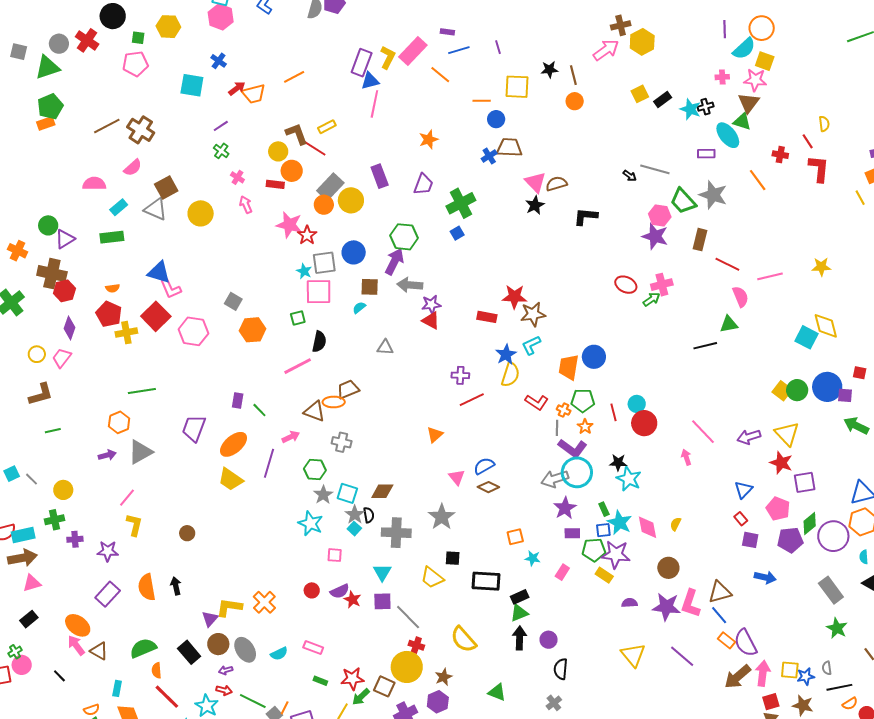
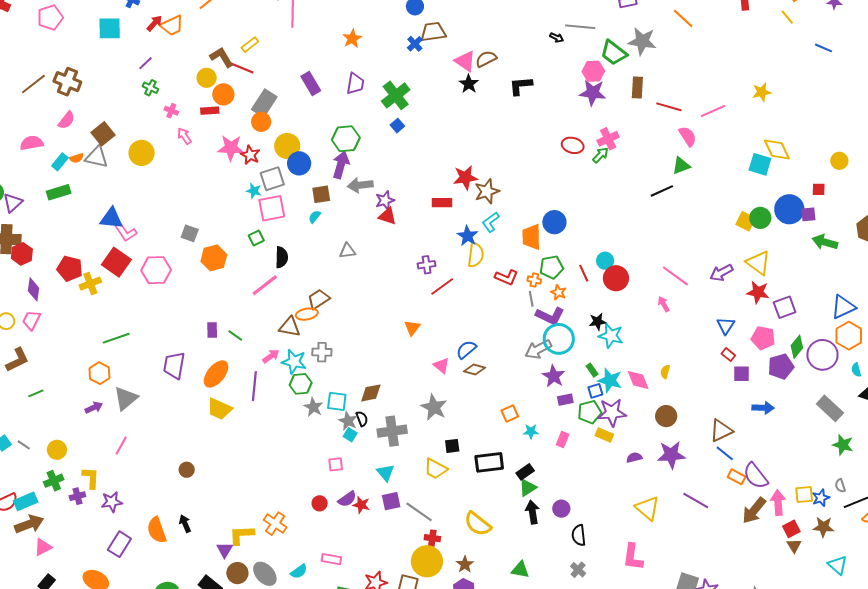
yellow circle: (351, 200) -> (287, 146), moved
orange semicircle: (113, 288) -> (77, 158), moved
cyan star: (310, 523) -> (294, 362), moved
yellow L-shape: (134, 525) -> (91, 478), moved
pink L-shape: (691, 603) -> (633, 557), moved

